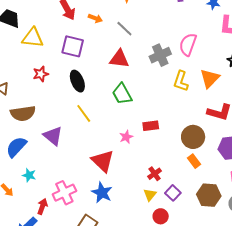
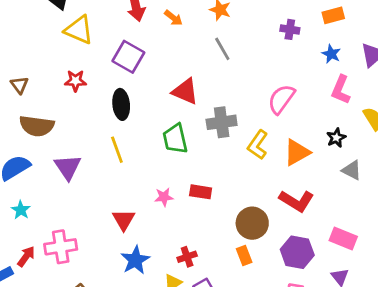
orange arrow: (95, 18) -> (173, 18), moved
gray line: (124, 29) -> (222, 49), moved
gray cross: (160, 55) -> (222, 122), moved
red triangle: (103, 161) -> (124, 220), size x0.7
blue star: (102, 193) -> (135, 260), moved

